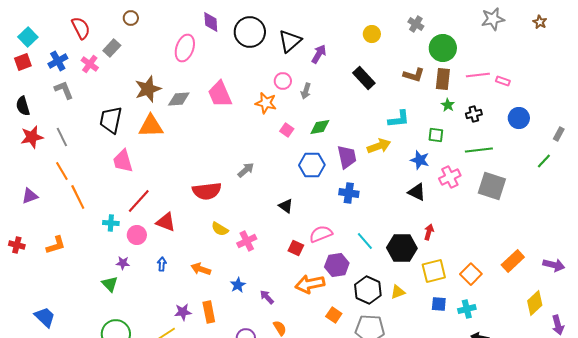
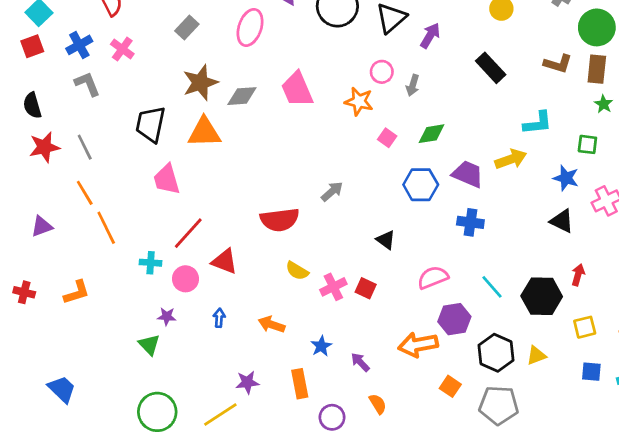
gray rectangle: (112, 48) -> (187, 27), moved
purple trapezoid: (347, 157) -> (468, 174), turned -55
red square: (296, 248) -> (366, 288), moved
yellow square: (434, 271) -> (585, 327), size x0.7
orange rectangle: (209, 312) -> (300, 384), moved

